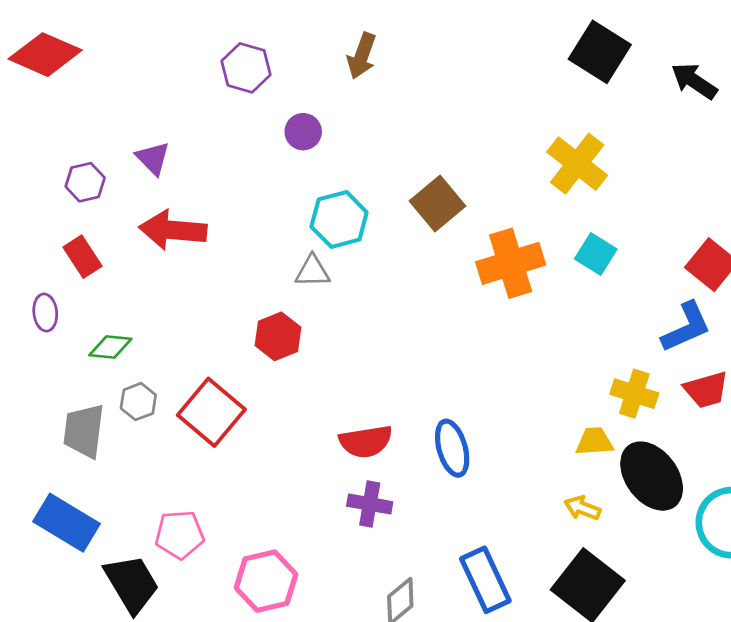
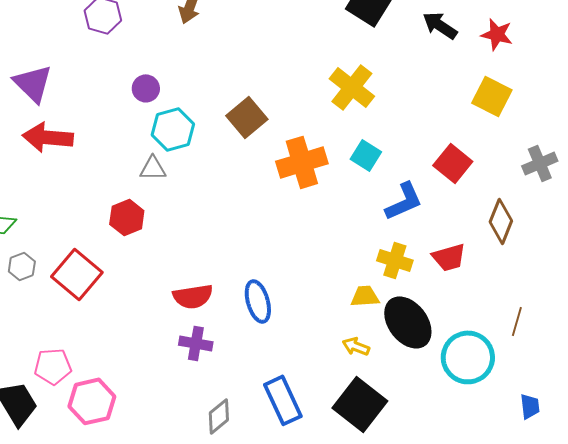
purple circle: (303, 132) -> (146, 88), moved
purple triangle: (153, 158) -> (33, 83), size x1.5
blue L-shape: (686, 327) -> (404, 201), moved
pink hexagon: (266, 581) -> (92, 401), moved

